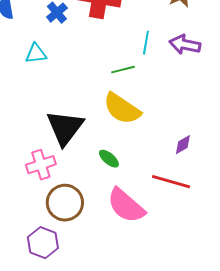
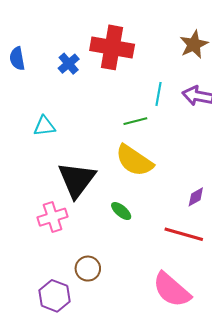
cyan triangle: (36, 54) -> (44, 126), moved
brown circle: (65, 203) -> (88, 269), moved, size x0.7
pink semicircle: (126, 206) -> (172, 290), moved

